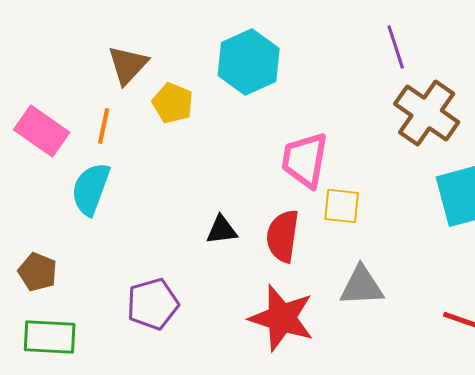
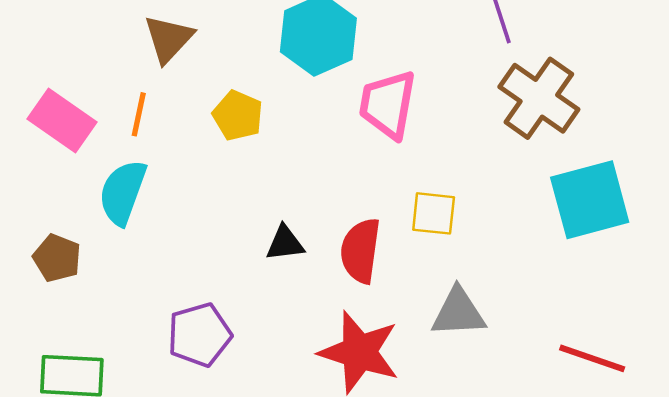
yellow pentagon: (173, 103) -> (238, 116), moved
pink trapezoid: (305, 160) -> (388, 104), moved
brown pentagon: (38, 272) -> (57, 258), moved

